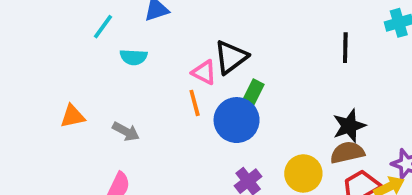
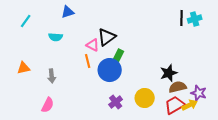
cyan line: (103, 27) -> (26, 21), moved
black line: (345, 48) -> (182, 18), moved
gray arrow: (126, 132) -> (52, 76), turned 56
brown semicircle: (347, 153) -> (178, 87), moved

